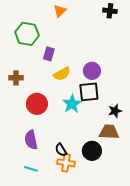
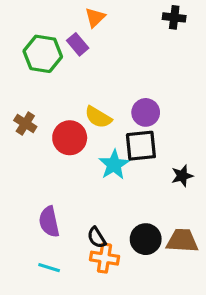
purple rectangle: (49, 54) -> (78, 44), moved, turned -56
yellow semicircle: (62, 74) -> (98, 117), turned 60
brown cross: (16, 78) -> (25, 124), turned 32
red circle: (37, 104) -> (70, 138), moved
brown trapezoid: (109, 132) -> (182, 241), moved

